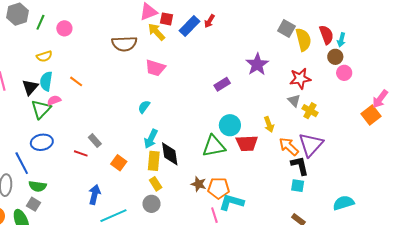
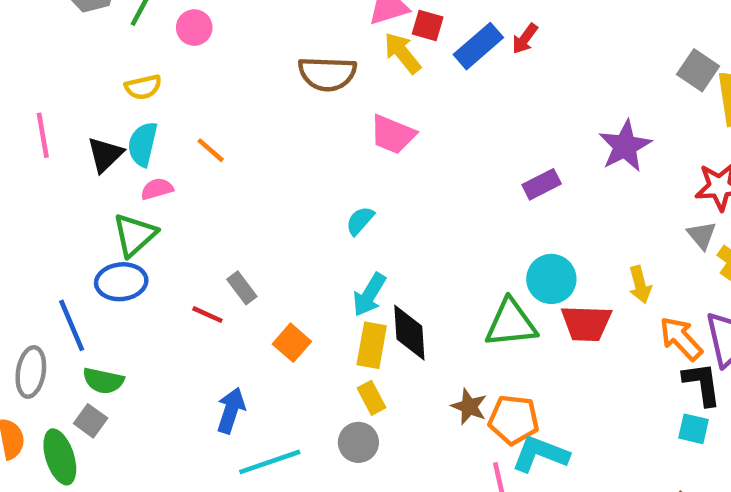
green triangle: (41, 109) -> (135, 235), moved

